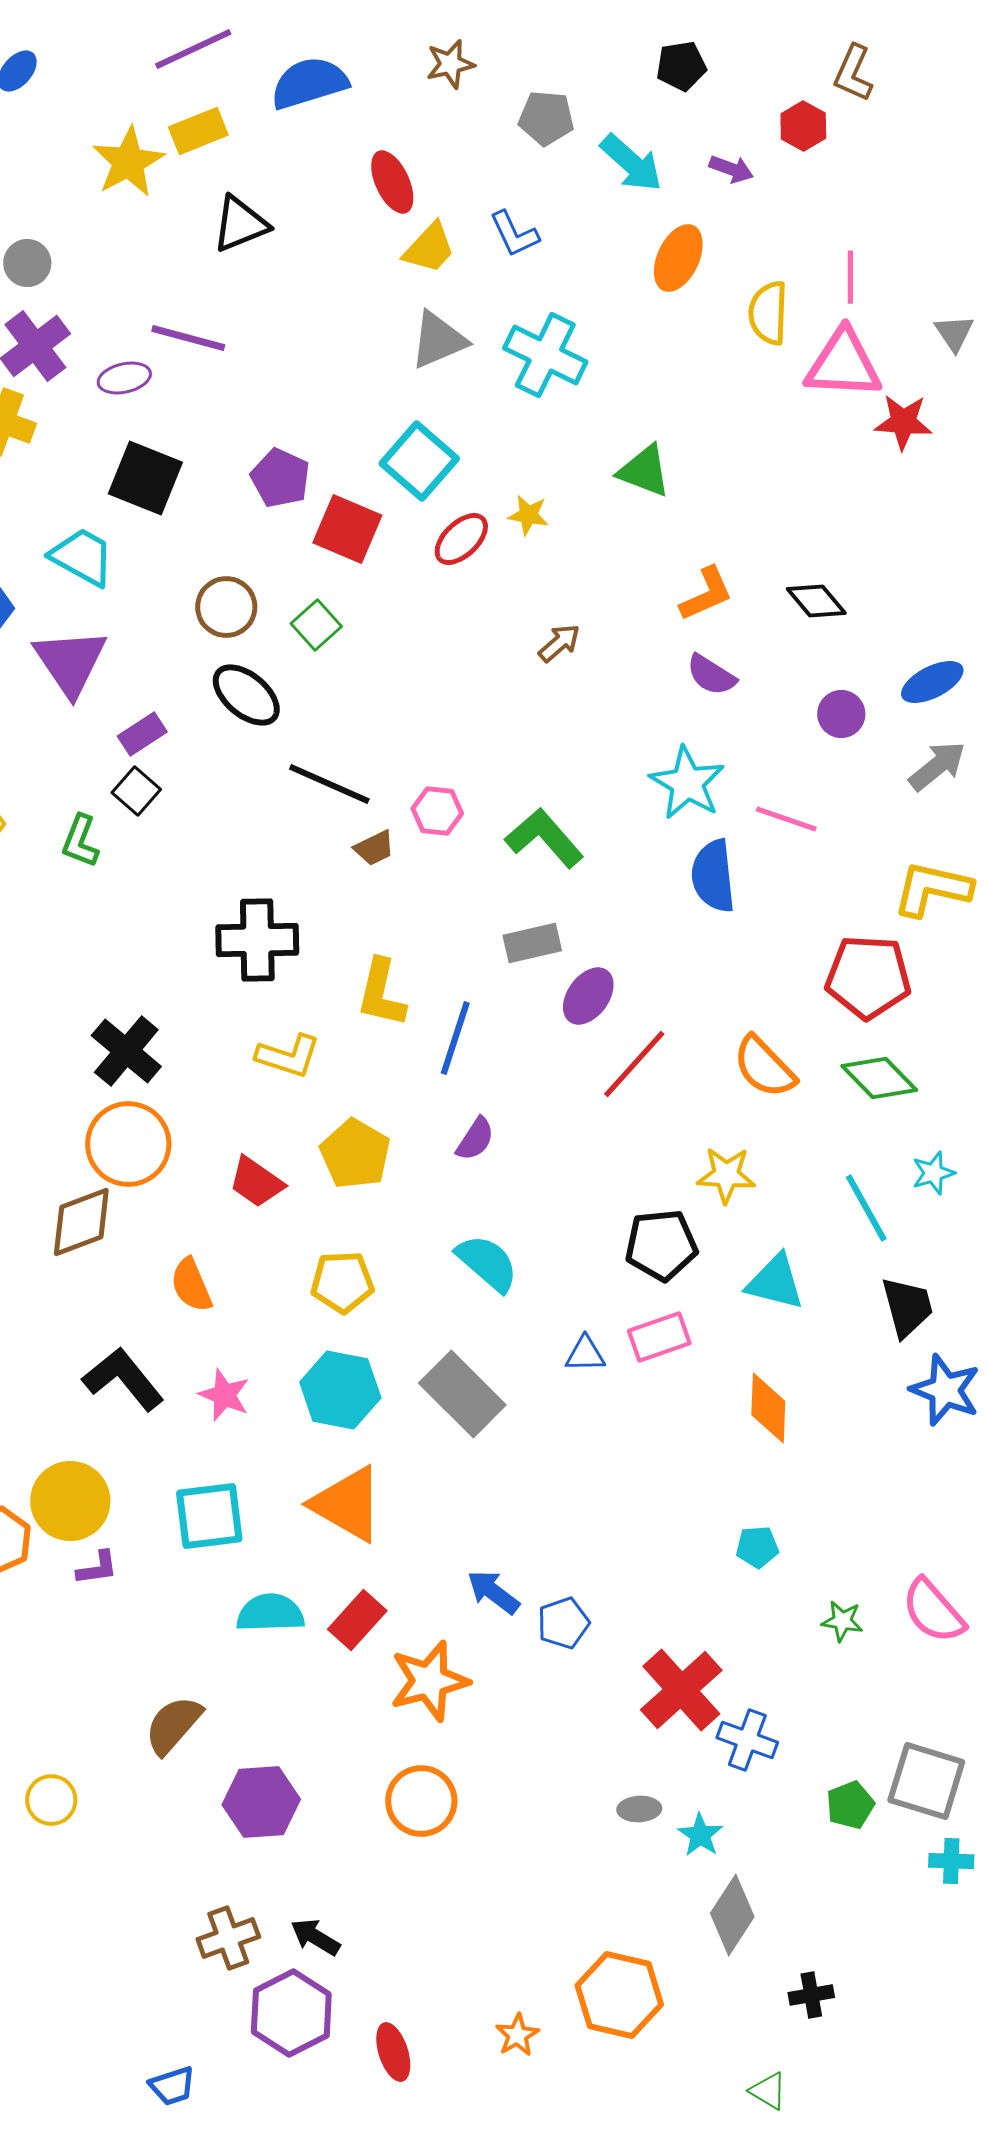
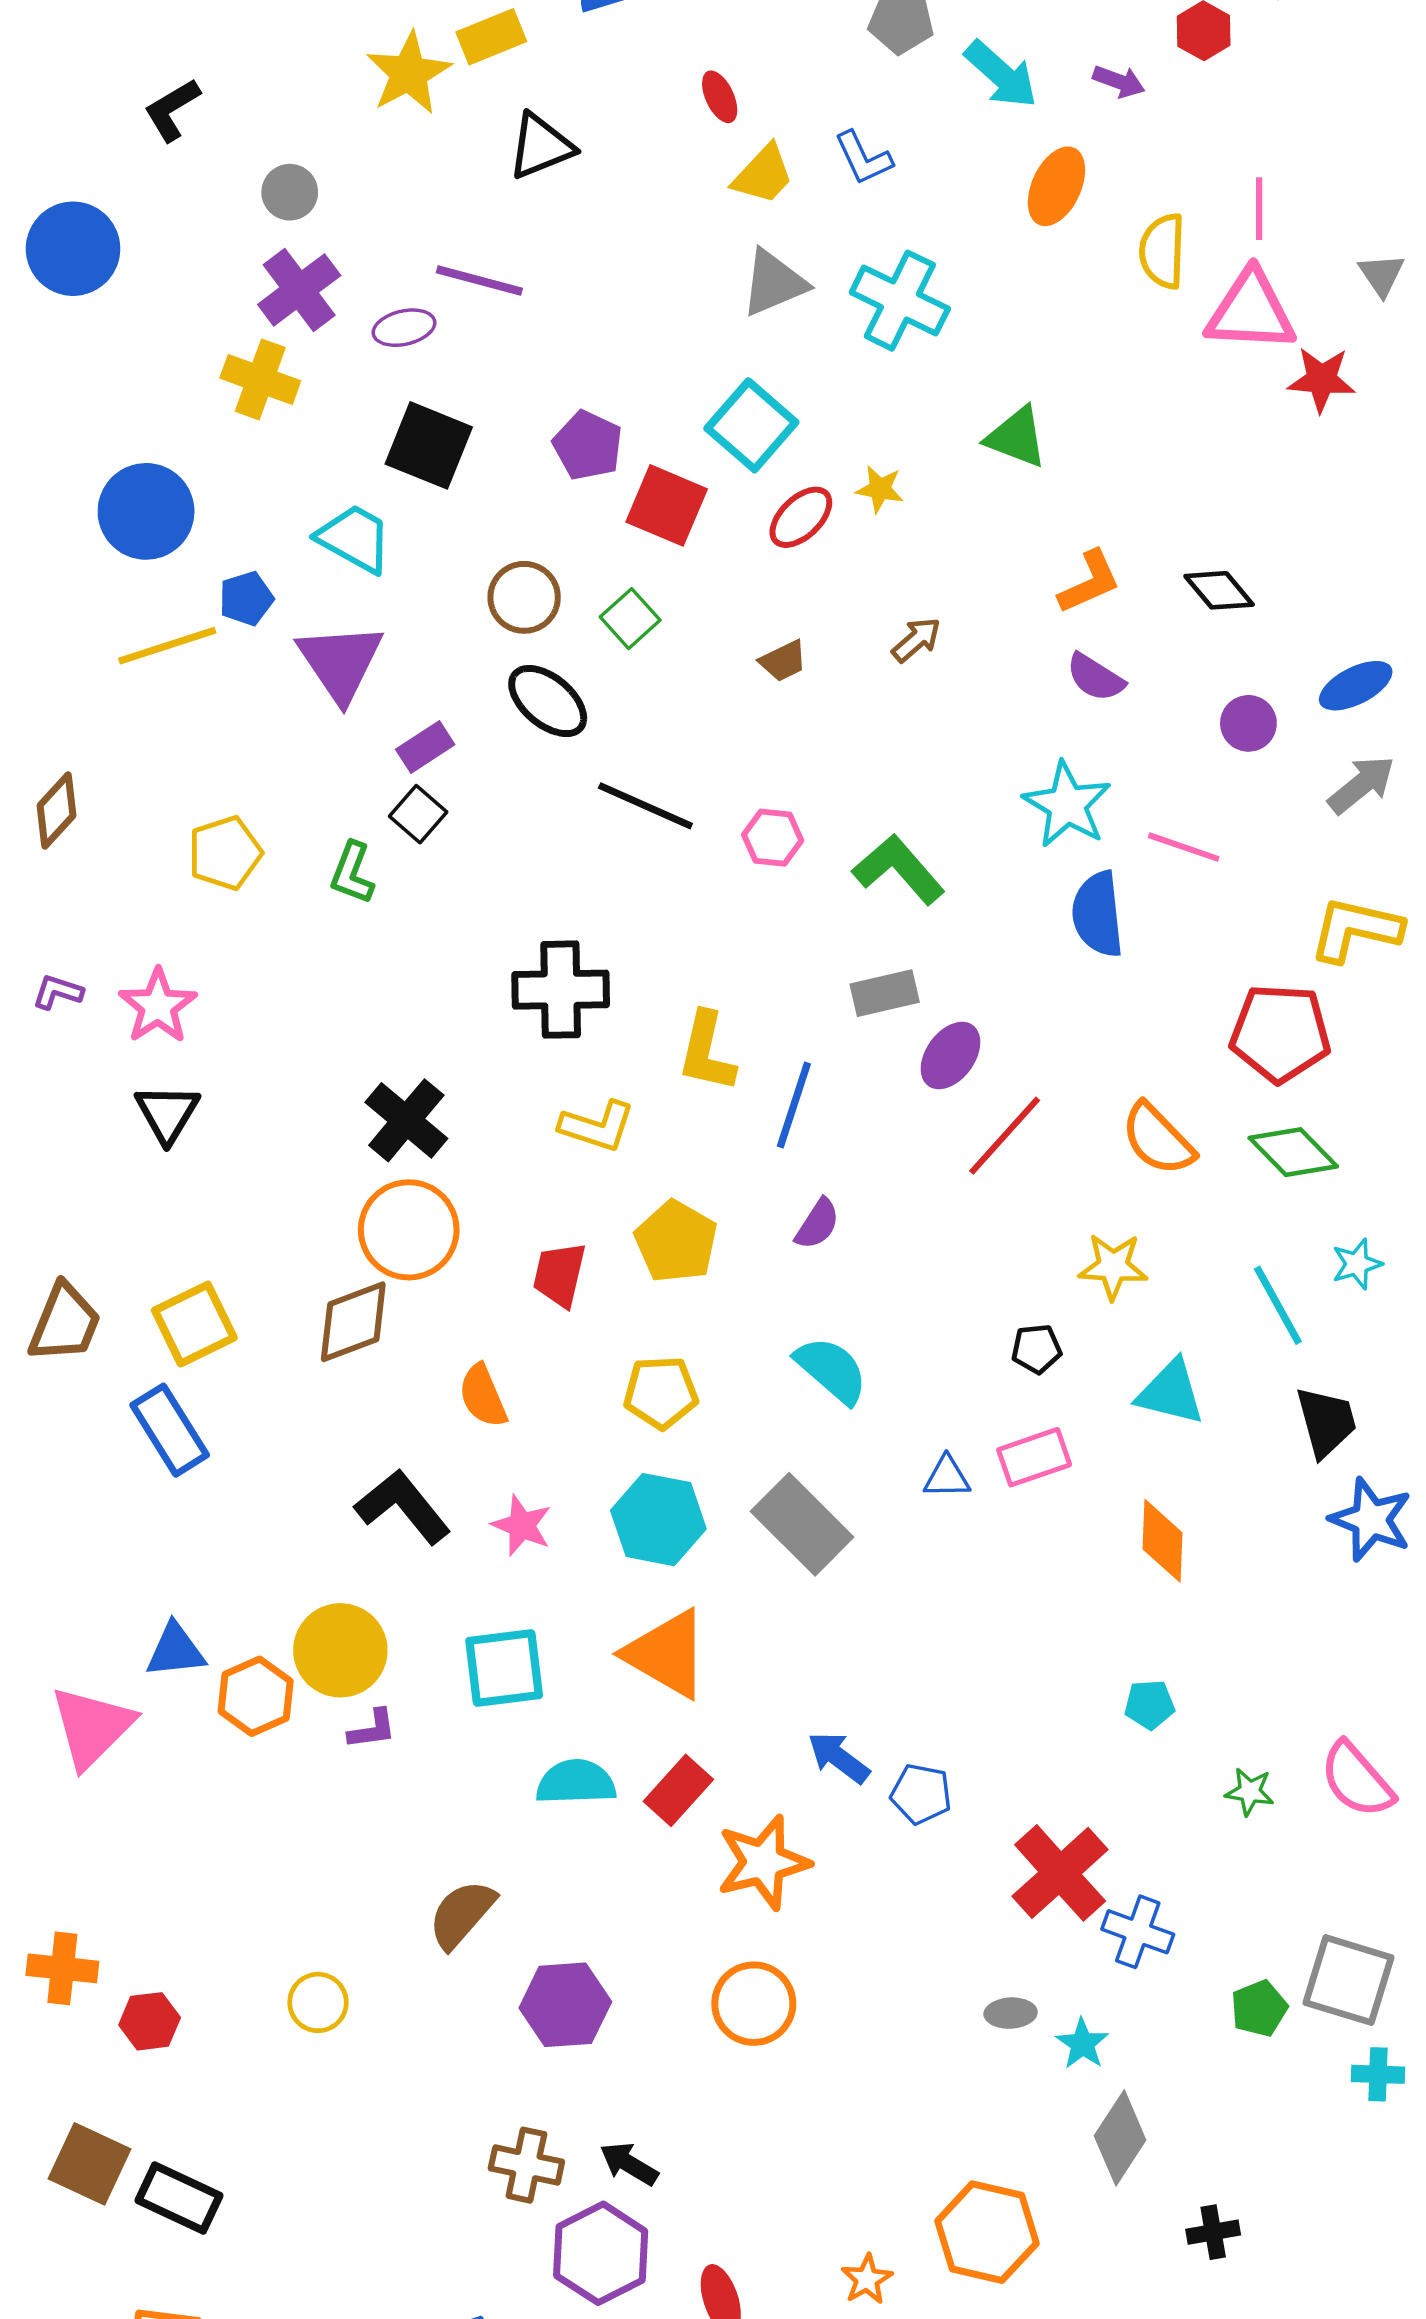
red ellipse: (392, 182) -> (720, 97), size x0.7
brown trapezoid: (374, 848) -> (783, 661), moved
red trapezoid: (256, 1182) -> (559, 1275), turned 68
black pentagon: (661, 1245) -> (1036, 1349), size x0.6
blue pentagon: (563, 1623) -> (921, 1794), turned 30
brown cross: (228, 1938) -> (526, 2165), turned 32

